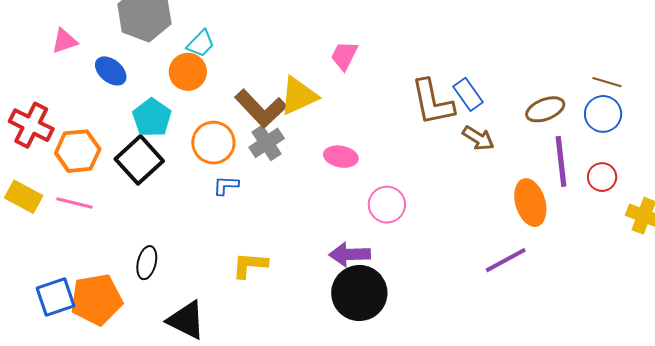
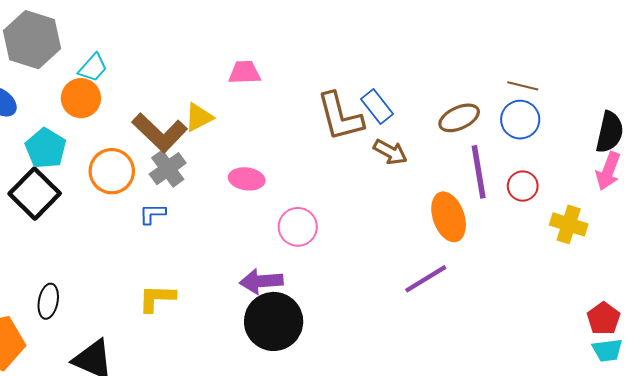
pink trapezoid: (344, 56) -> (245, 72), turned 64
yellow triangle: (299, 96) -> (199, 117), size x0.7
blue L-shape: (226, 185) -> (152, 214), moved

